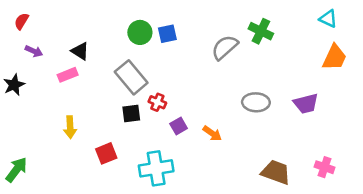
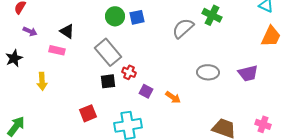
pink rectangle: (68, 75) -> (57, 50), turned 35
purple square: (179, 126) -> (146, 91), turned -32
yellow arrow: (70, 127) -> (42, 81), moved

